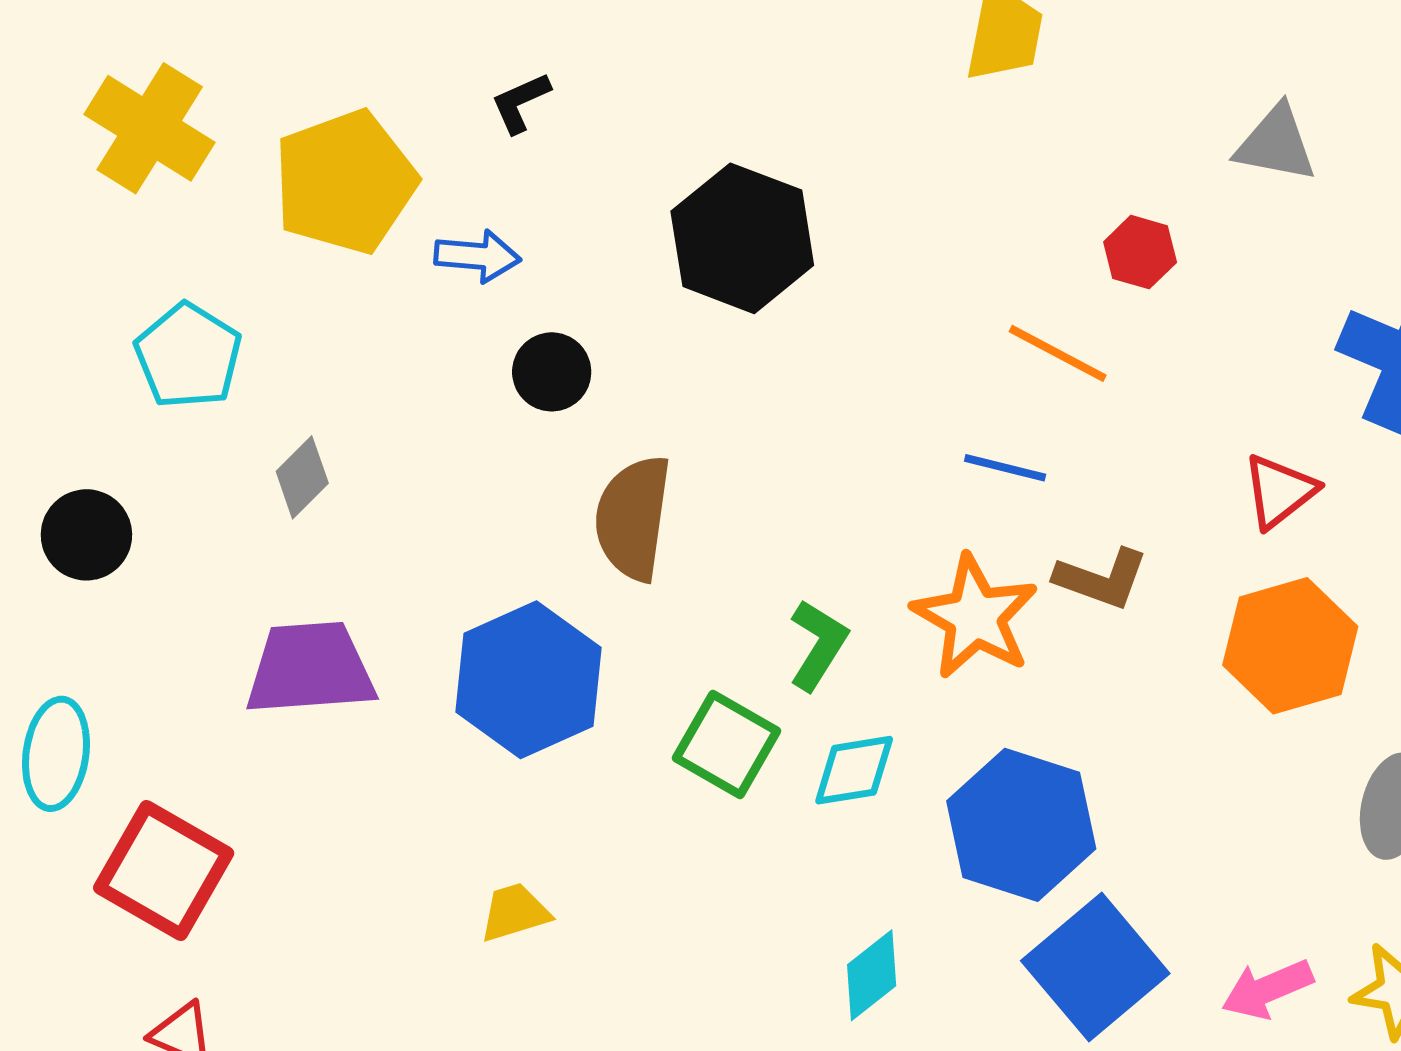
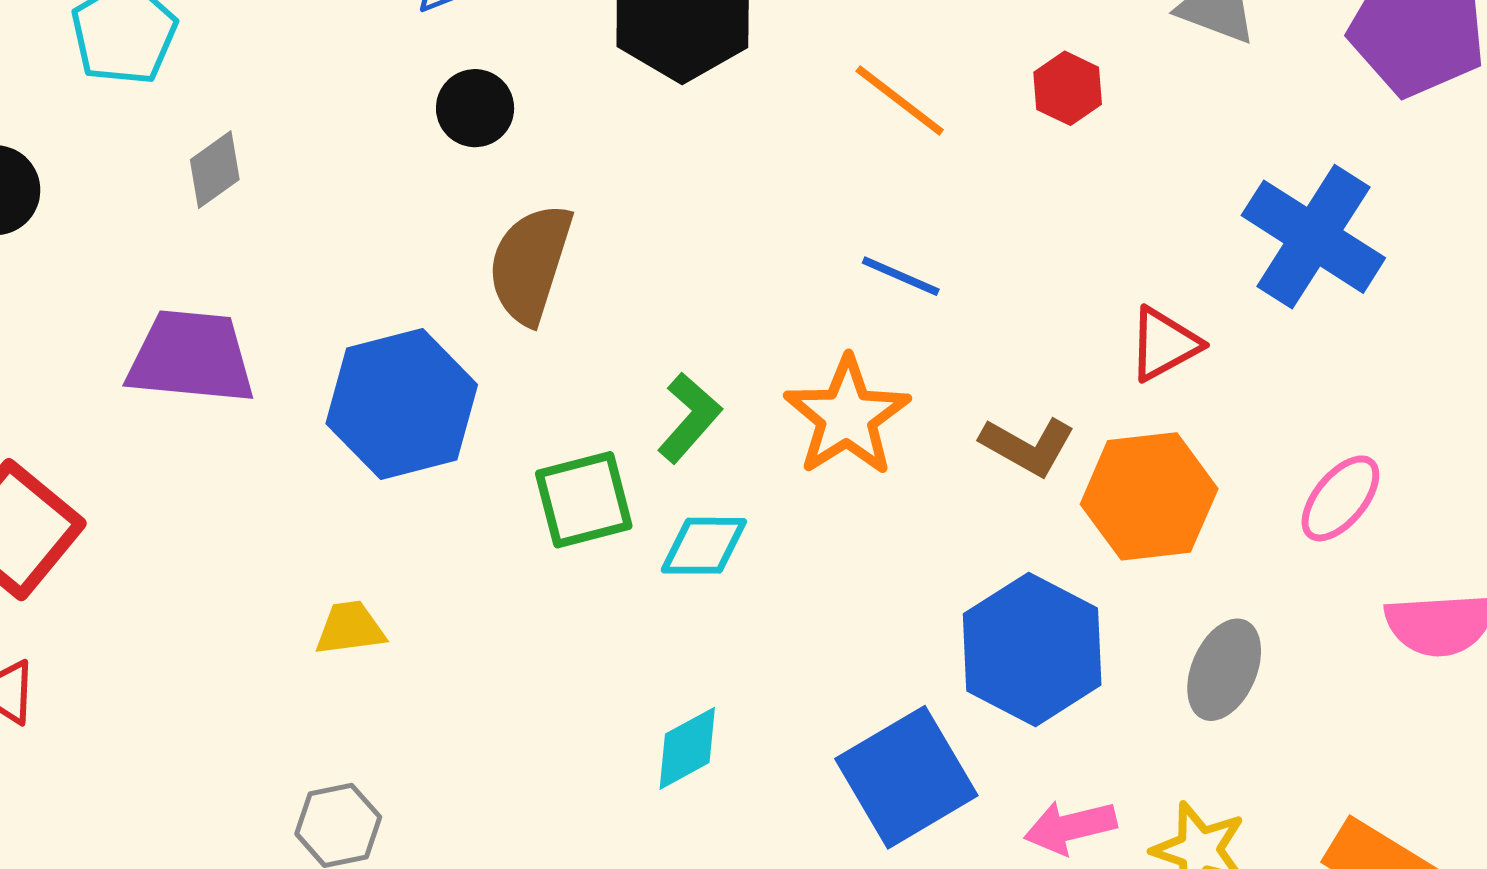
orange line: (1058, 353) -> (900, 100), moved
brown L-shape: (1101, 579) -> (1028, 446), moved
green square: (726, 744) -> (584, 500), turned 36
blue hexagon: (1021, 825) -> (1032, 649), moved

